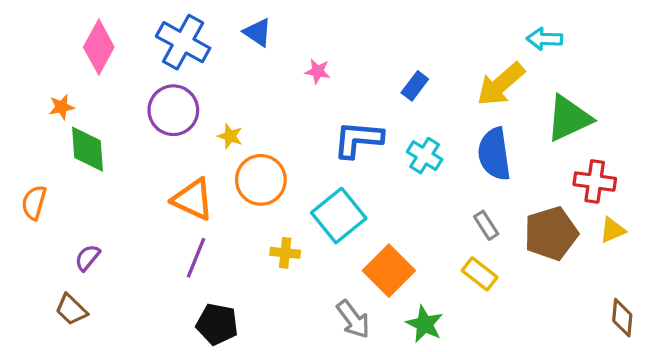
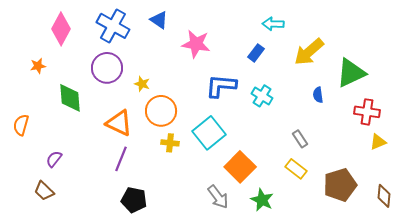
cyan arrow: (544, 39) -> (273, 24), moved
pink star: (318, 71) -> (196, 44), size x1.8
green diamond: (87, 149) -> (70, 98), moved
blue semicircle: (494, 154) -> (318, 95), moved, size x0.5
brown pentagon: (551, 233) -> (340, 185), moved
yellow cross: (285, 253) -> (170, 143), moved

